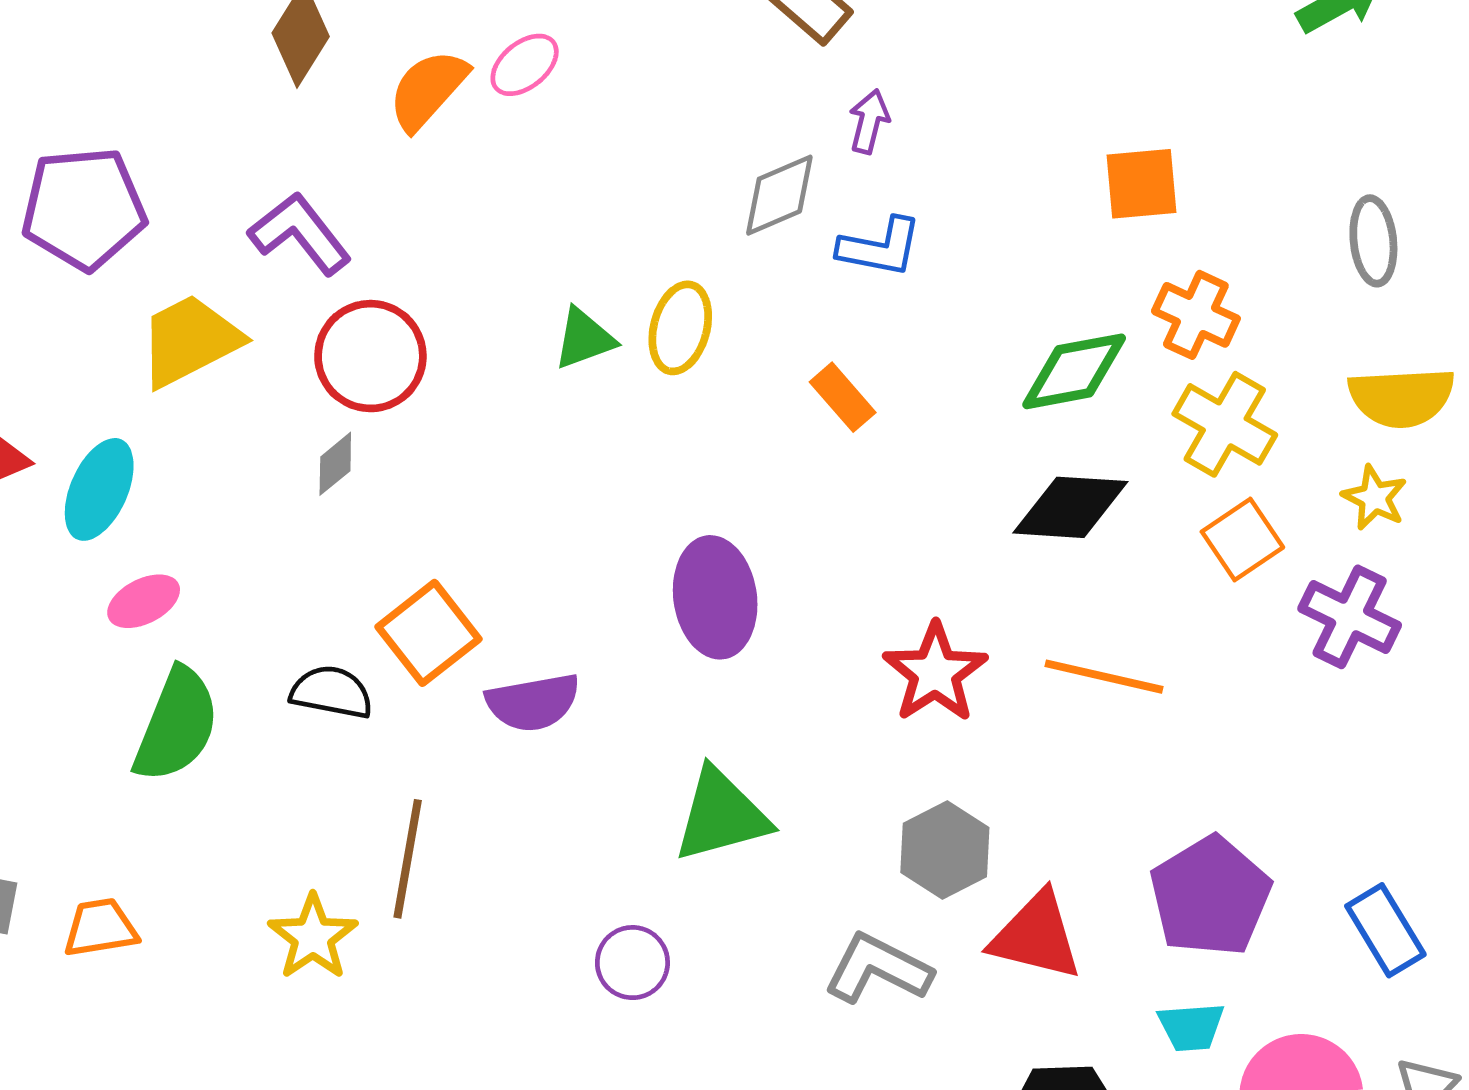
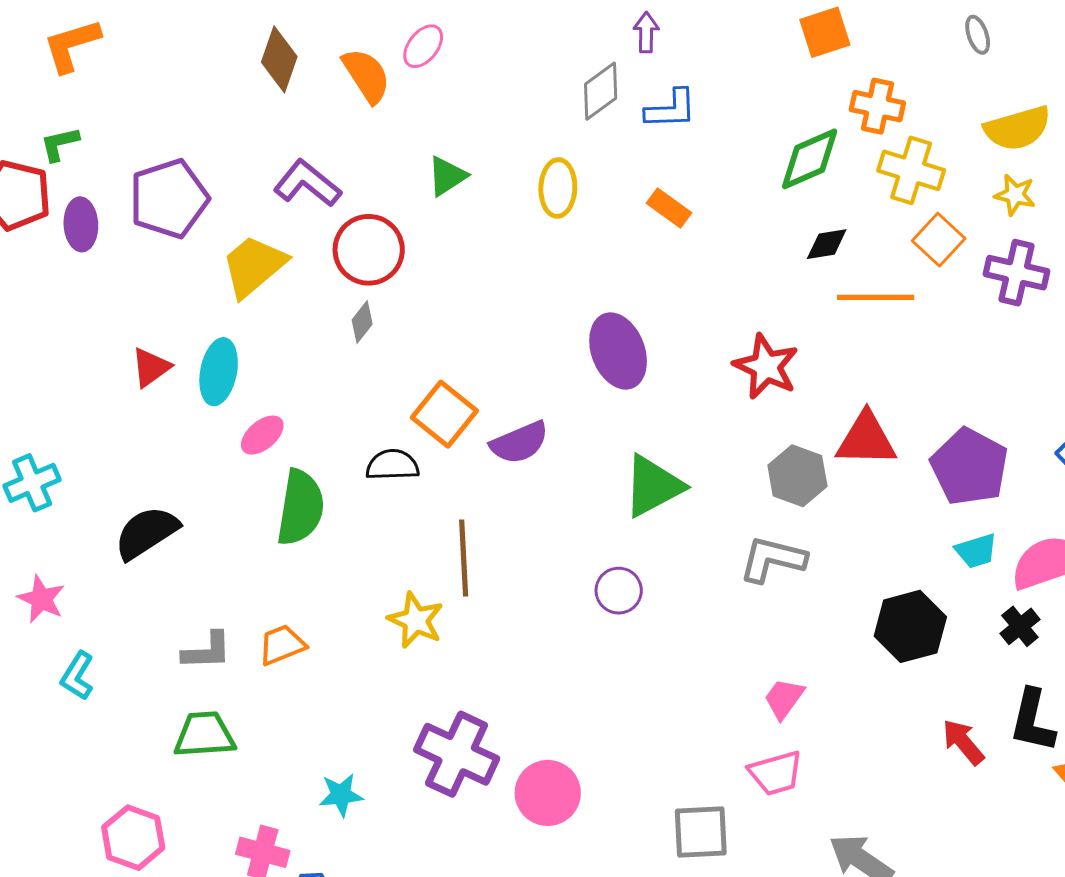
orange semicircle: (428, 90) -> (366, 76), turned 118
gray ellipse: (1373, 241) -> (978, 35), size x0.7
green triangle: (584, 339) -> (447, 176), moved
black diamond: (1070, 507) -> (827, 244), size x0.6
orange line: (1104, 677) -> (876, 297), moved
red triangle: (1036, 936) -> (866, 439), moved

